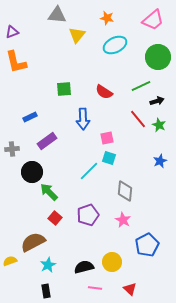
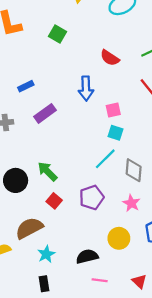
green square: (64, 89) -> (58, 34), moved, turned 35
cyan line: (89, 171) -> (105, 159), moved
black circle: (32, 172) -> (16, 180), moved
yellow circle: (112, 262) -> (119, 238), moved

